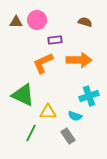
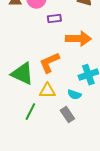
orange L-shape: (43, 63) -> (49, 63), moved

